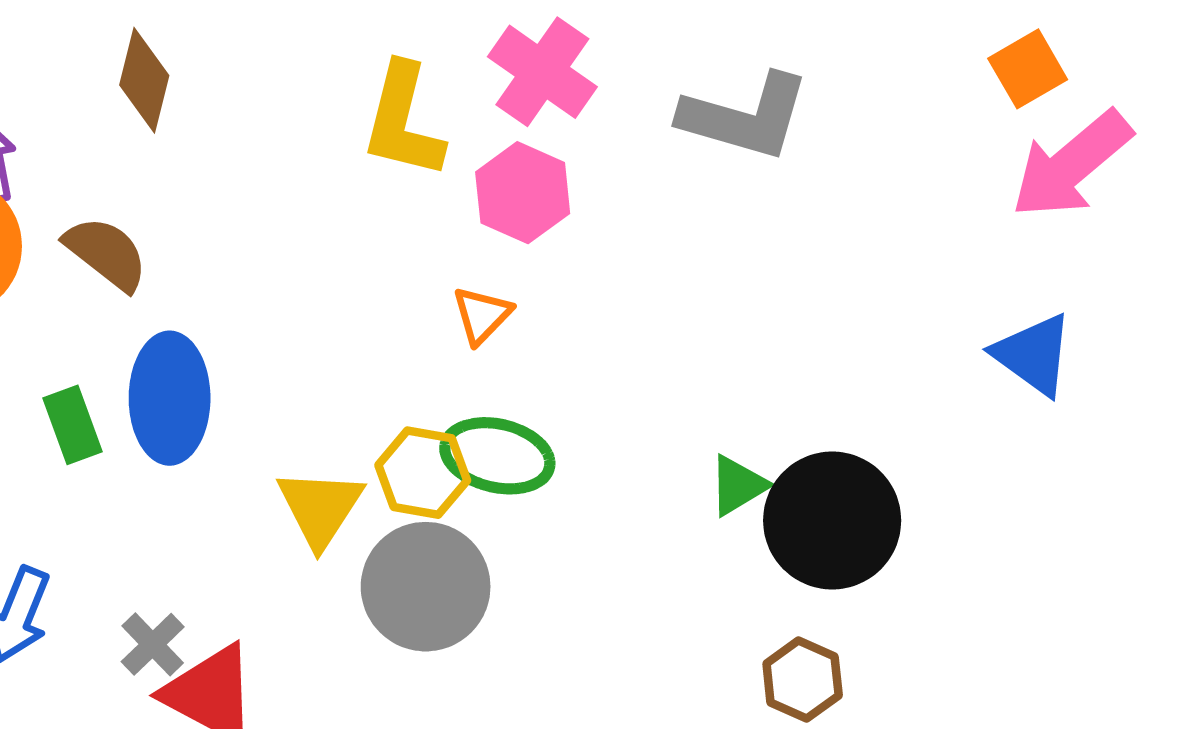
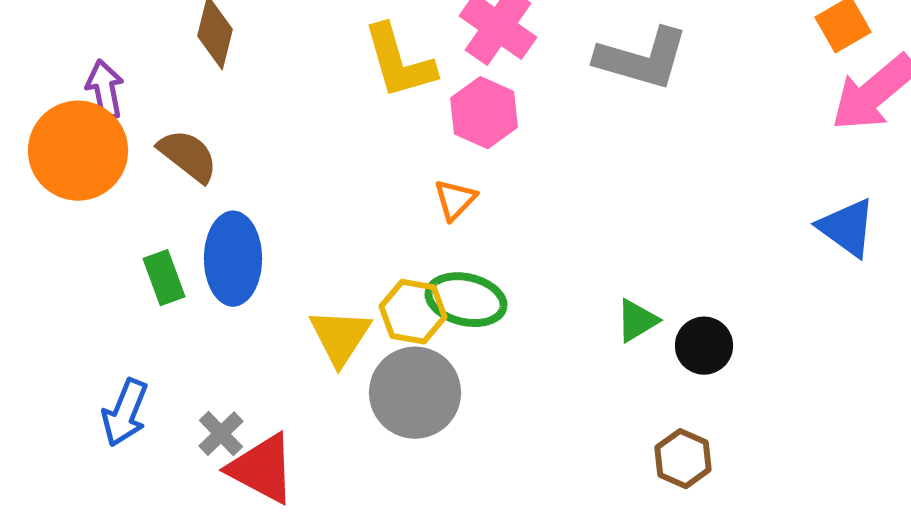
yellow L-shape: (403, 121) -> (399, 62), turned -30
black circle: (832, 521) -> (704, 346), size x0.6

